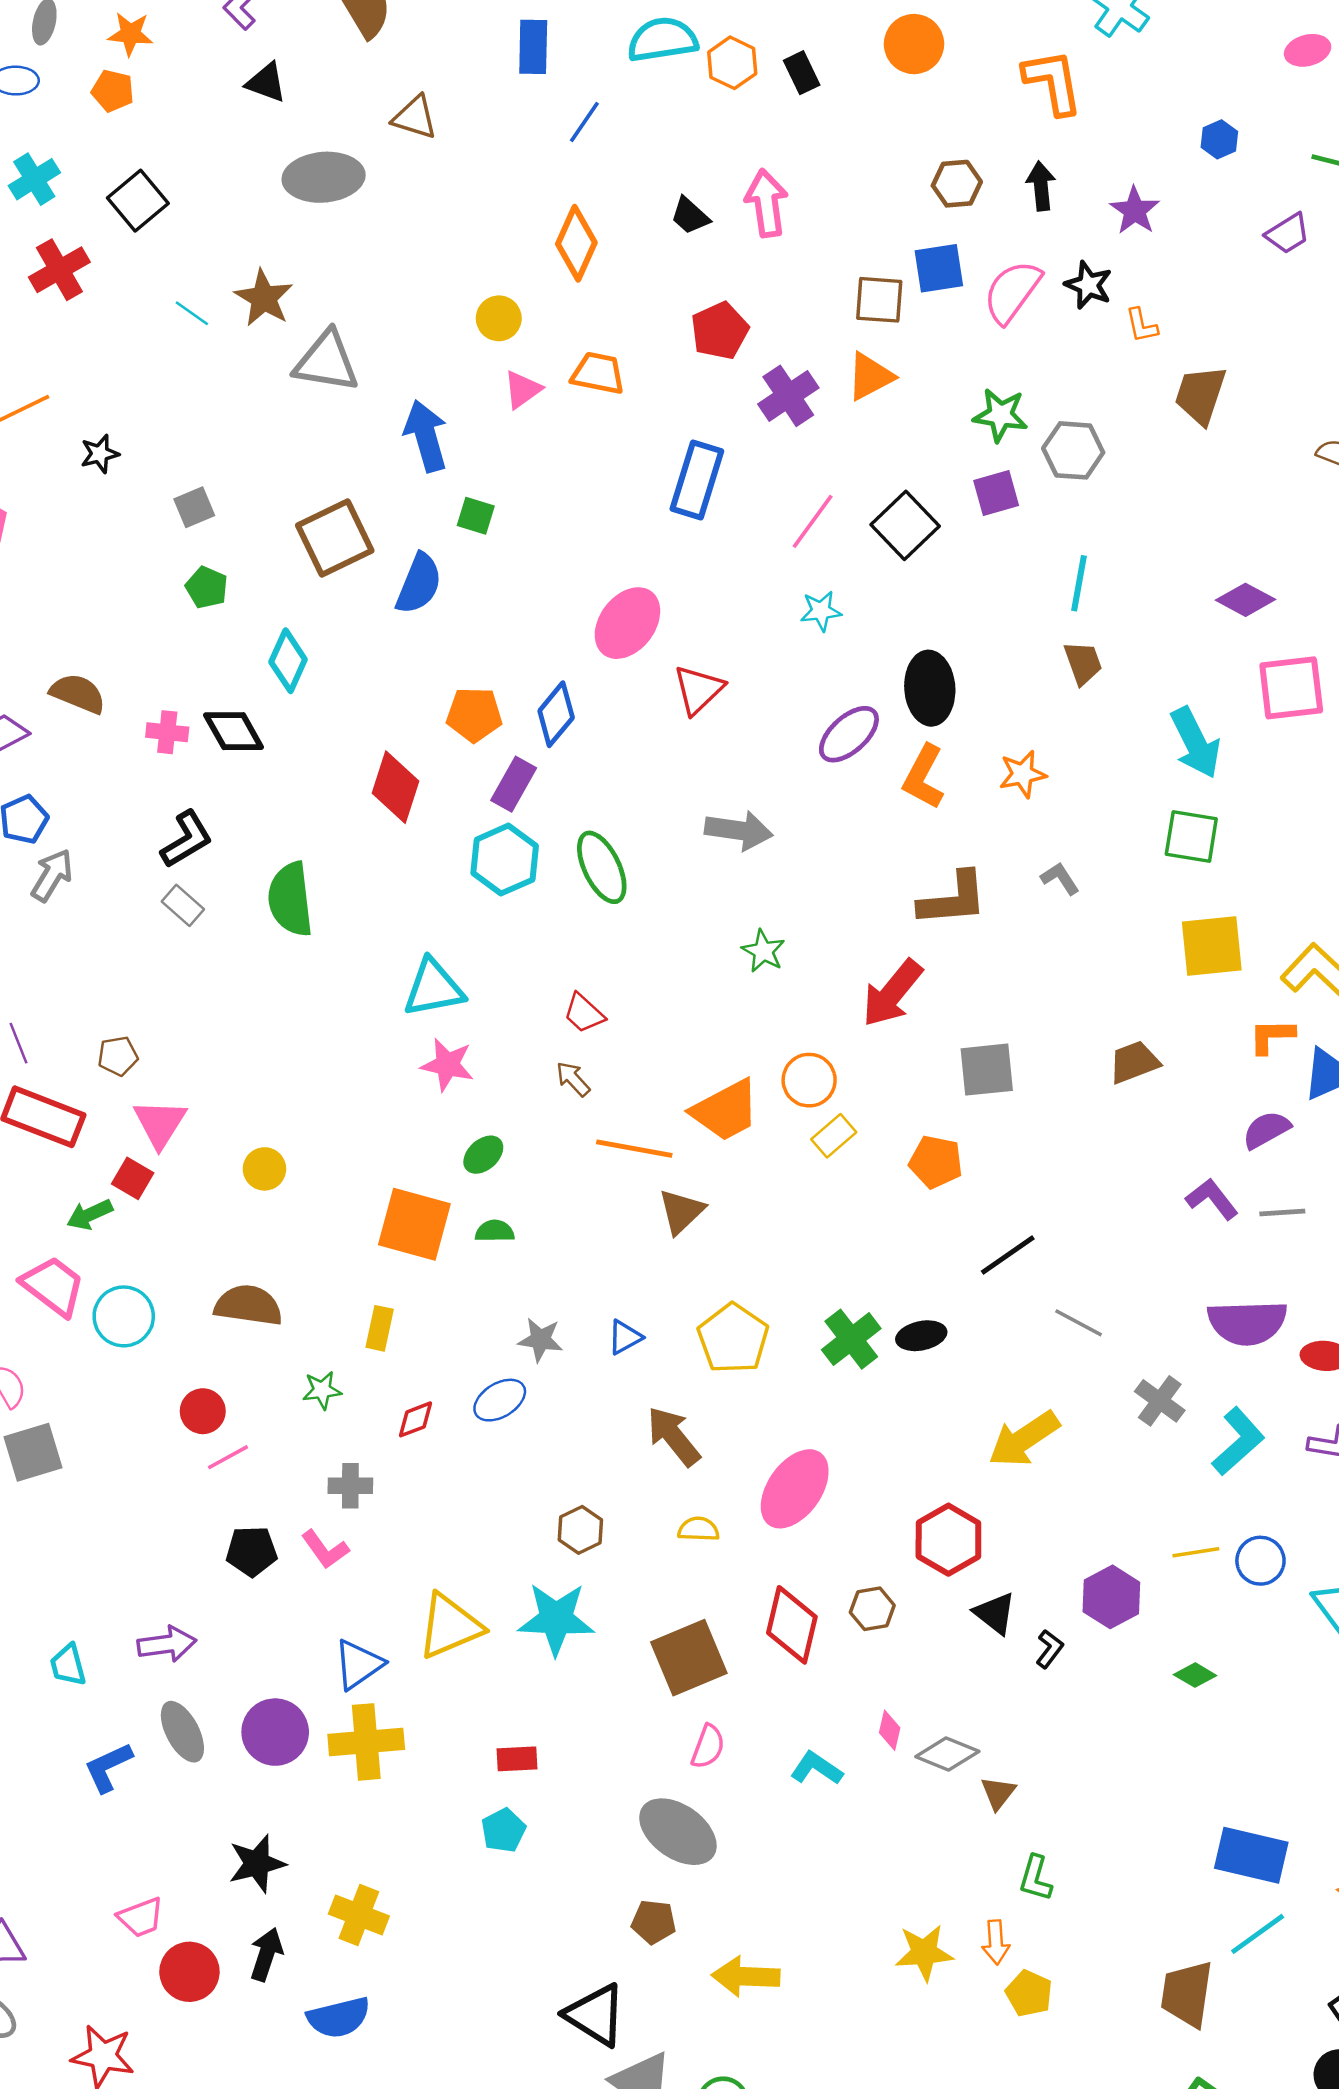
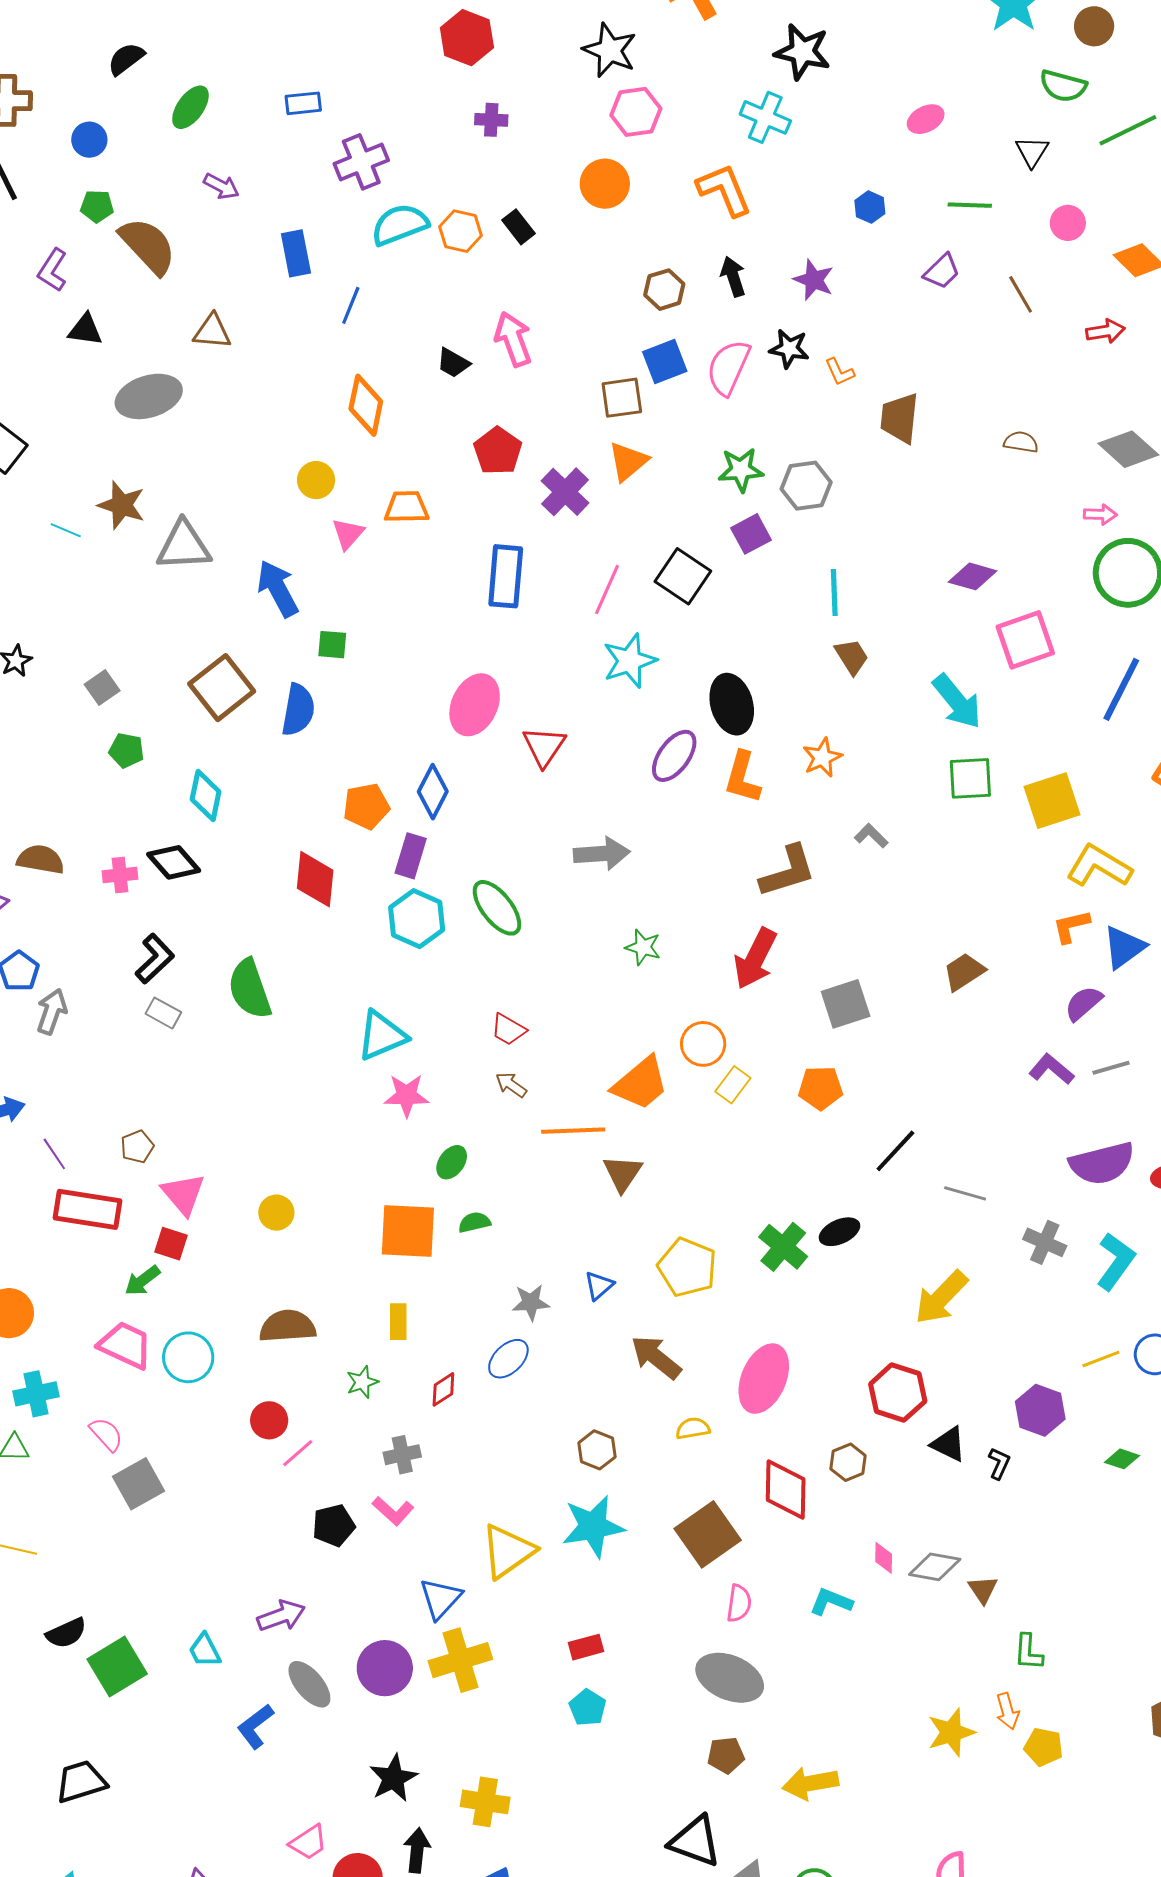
cyan star: (821, 611) -> (630, 661), size x1.6
yellow square: (1212, 946) -> (1052, 801), moved

